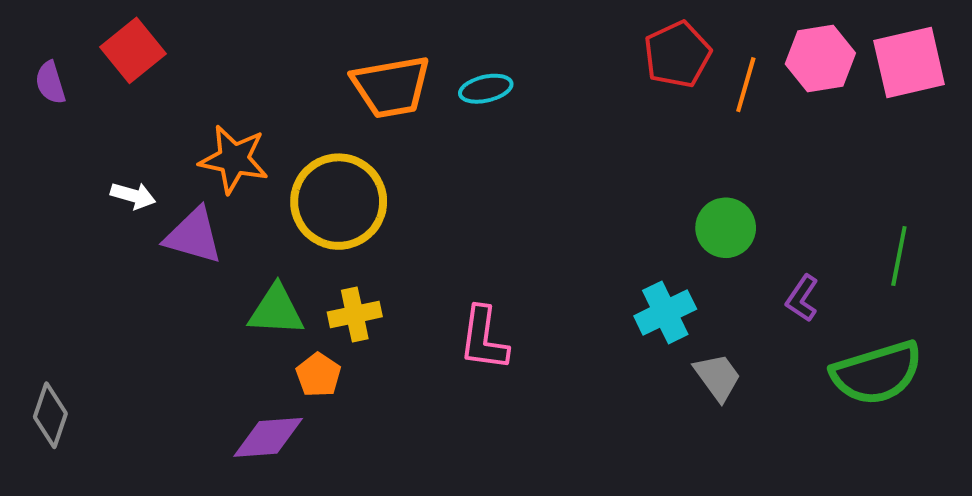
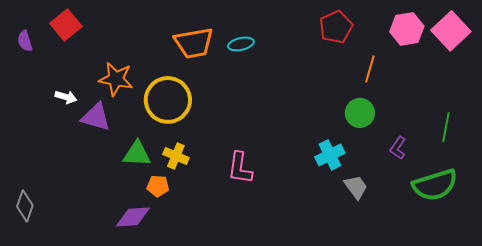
pink square: (909, 62) -> (451, 31), turned -30
orange line: (746, 85) -> (370, 69), moved
yellow cross: (355, 314) -> (176, 156), turned 35
orange pentagon: (318, 375) -> (158, 186), turned -30

